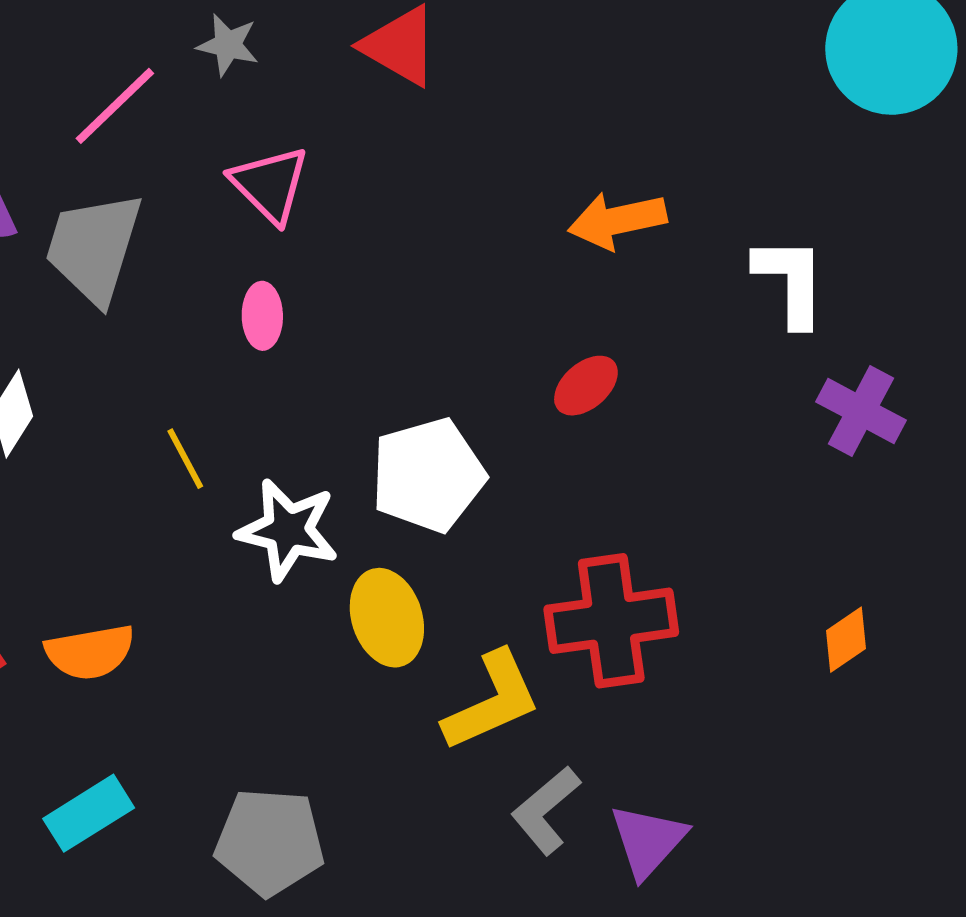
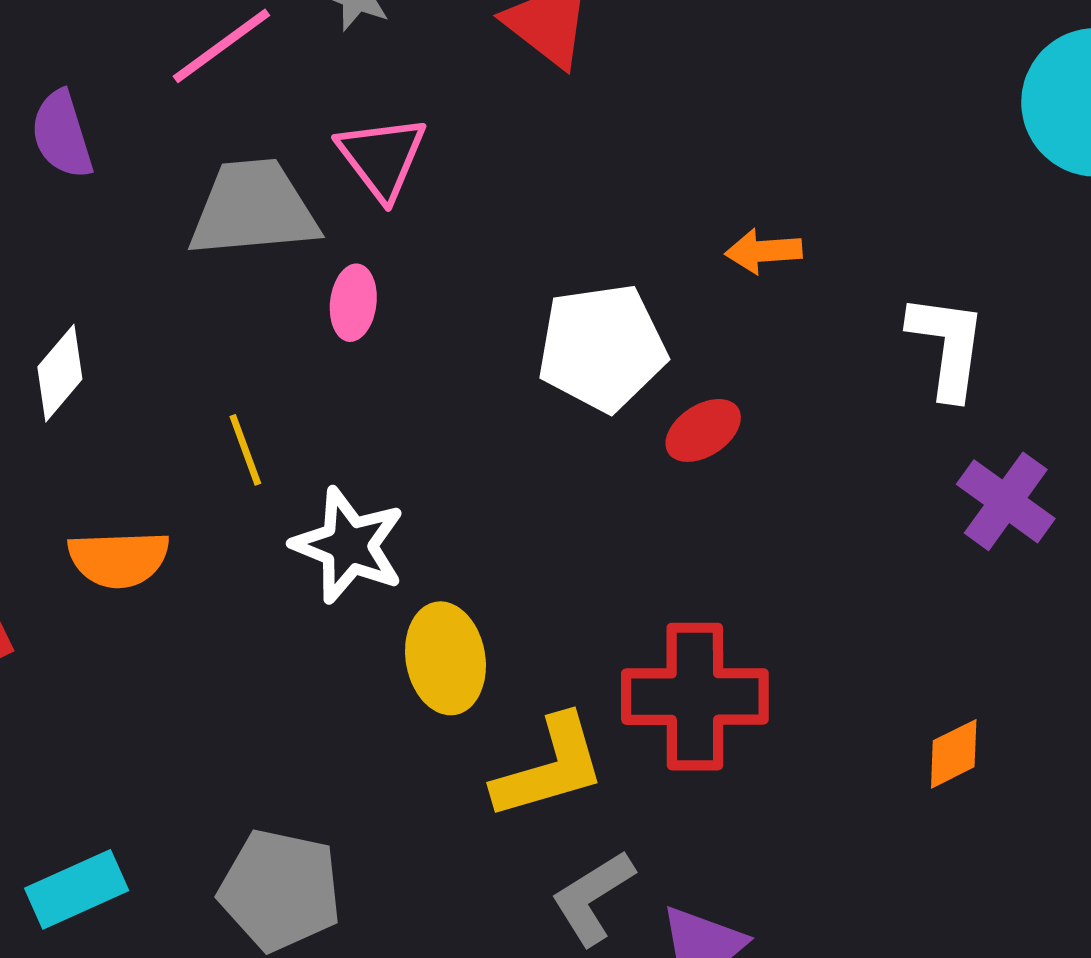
orange arrow: (617, 220) -> (764, 251), size x0.7
gray trapezoid: (94, 248) -> (253, 209), moved, turned 60
white pentagon: (428, 475) -> (602, 348), moved
orange semicircle: (90, 652) -> (119, 559), moved
cyan rectangle: (89, 813) -> (77, 889), moved

